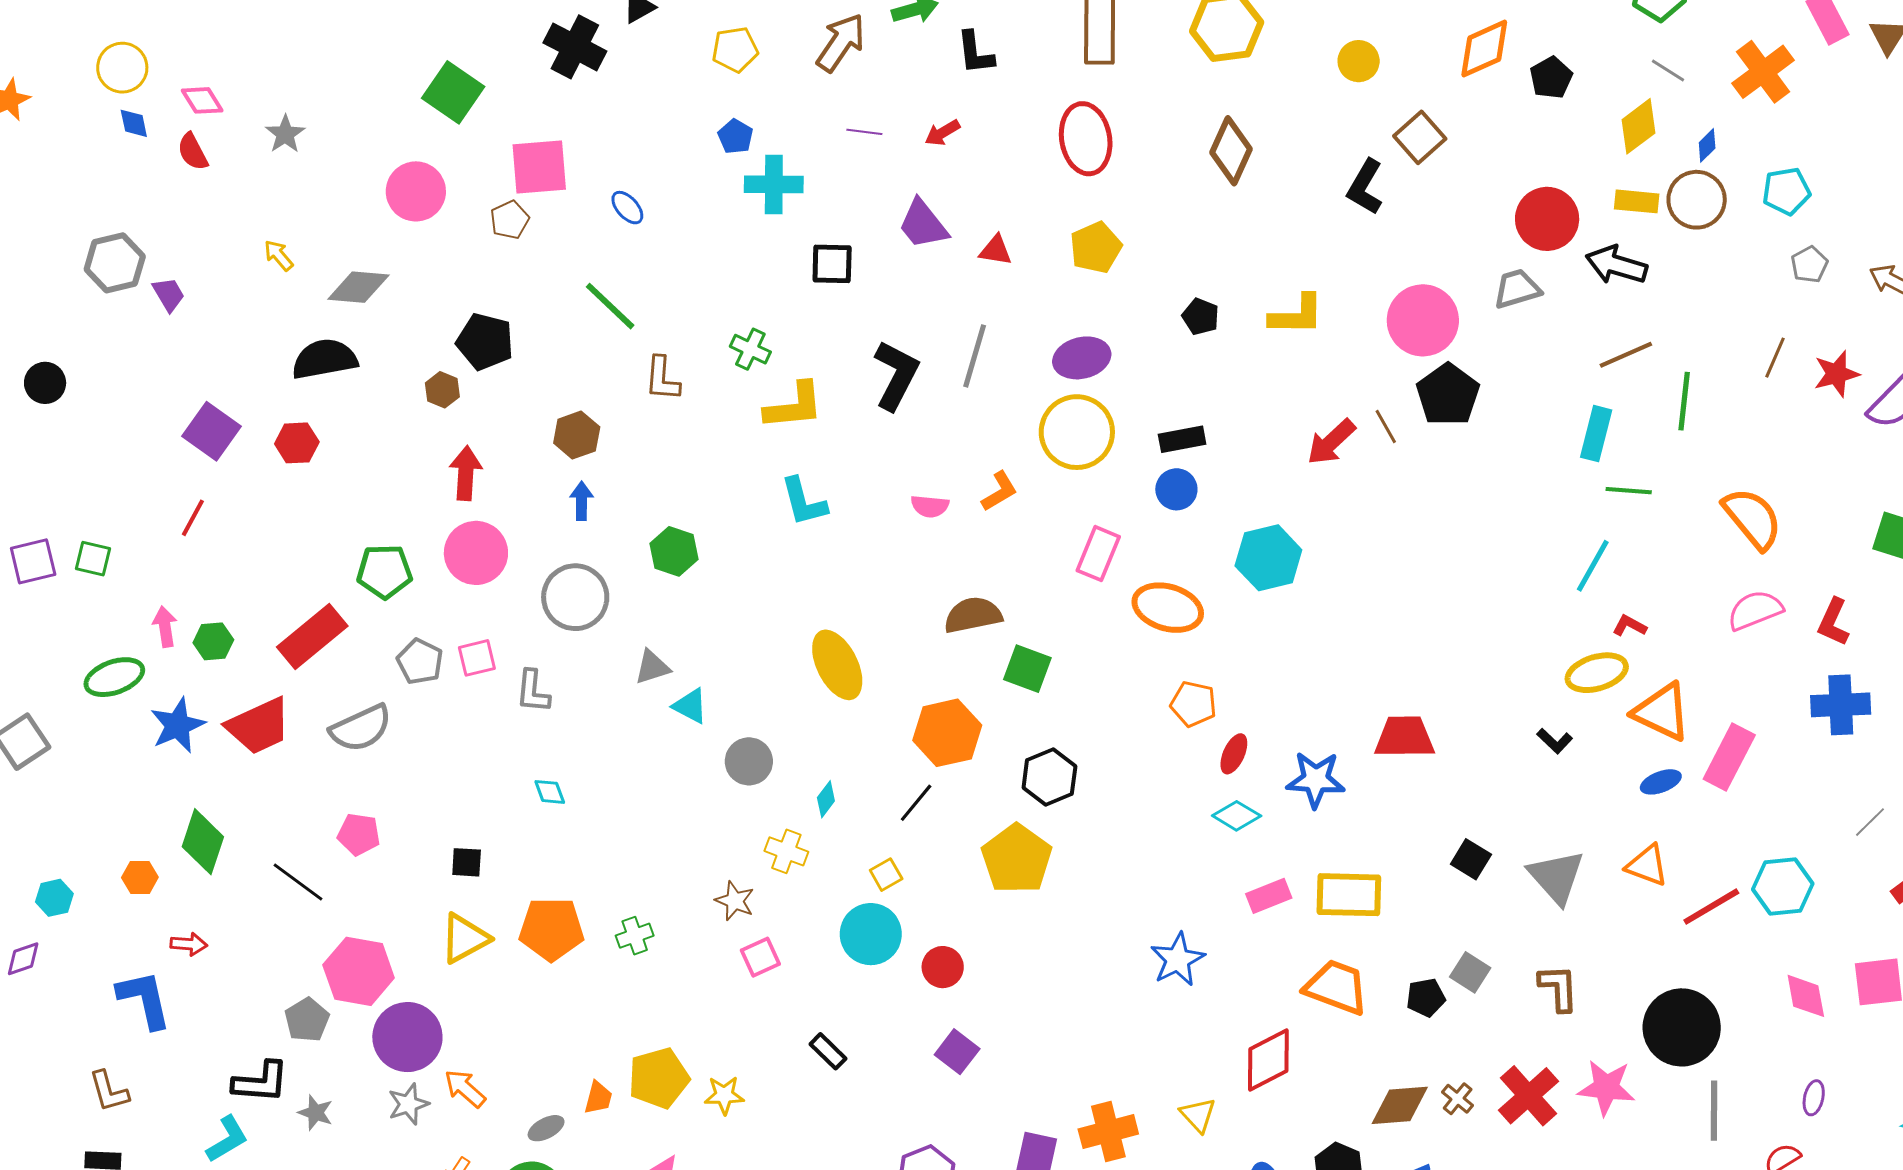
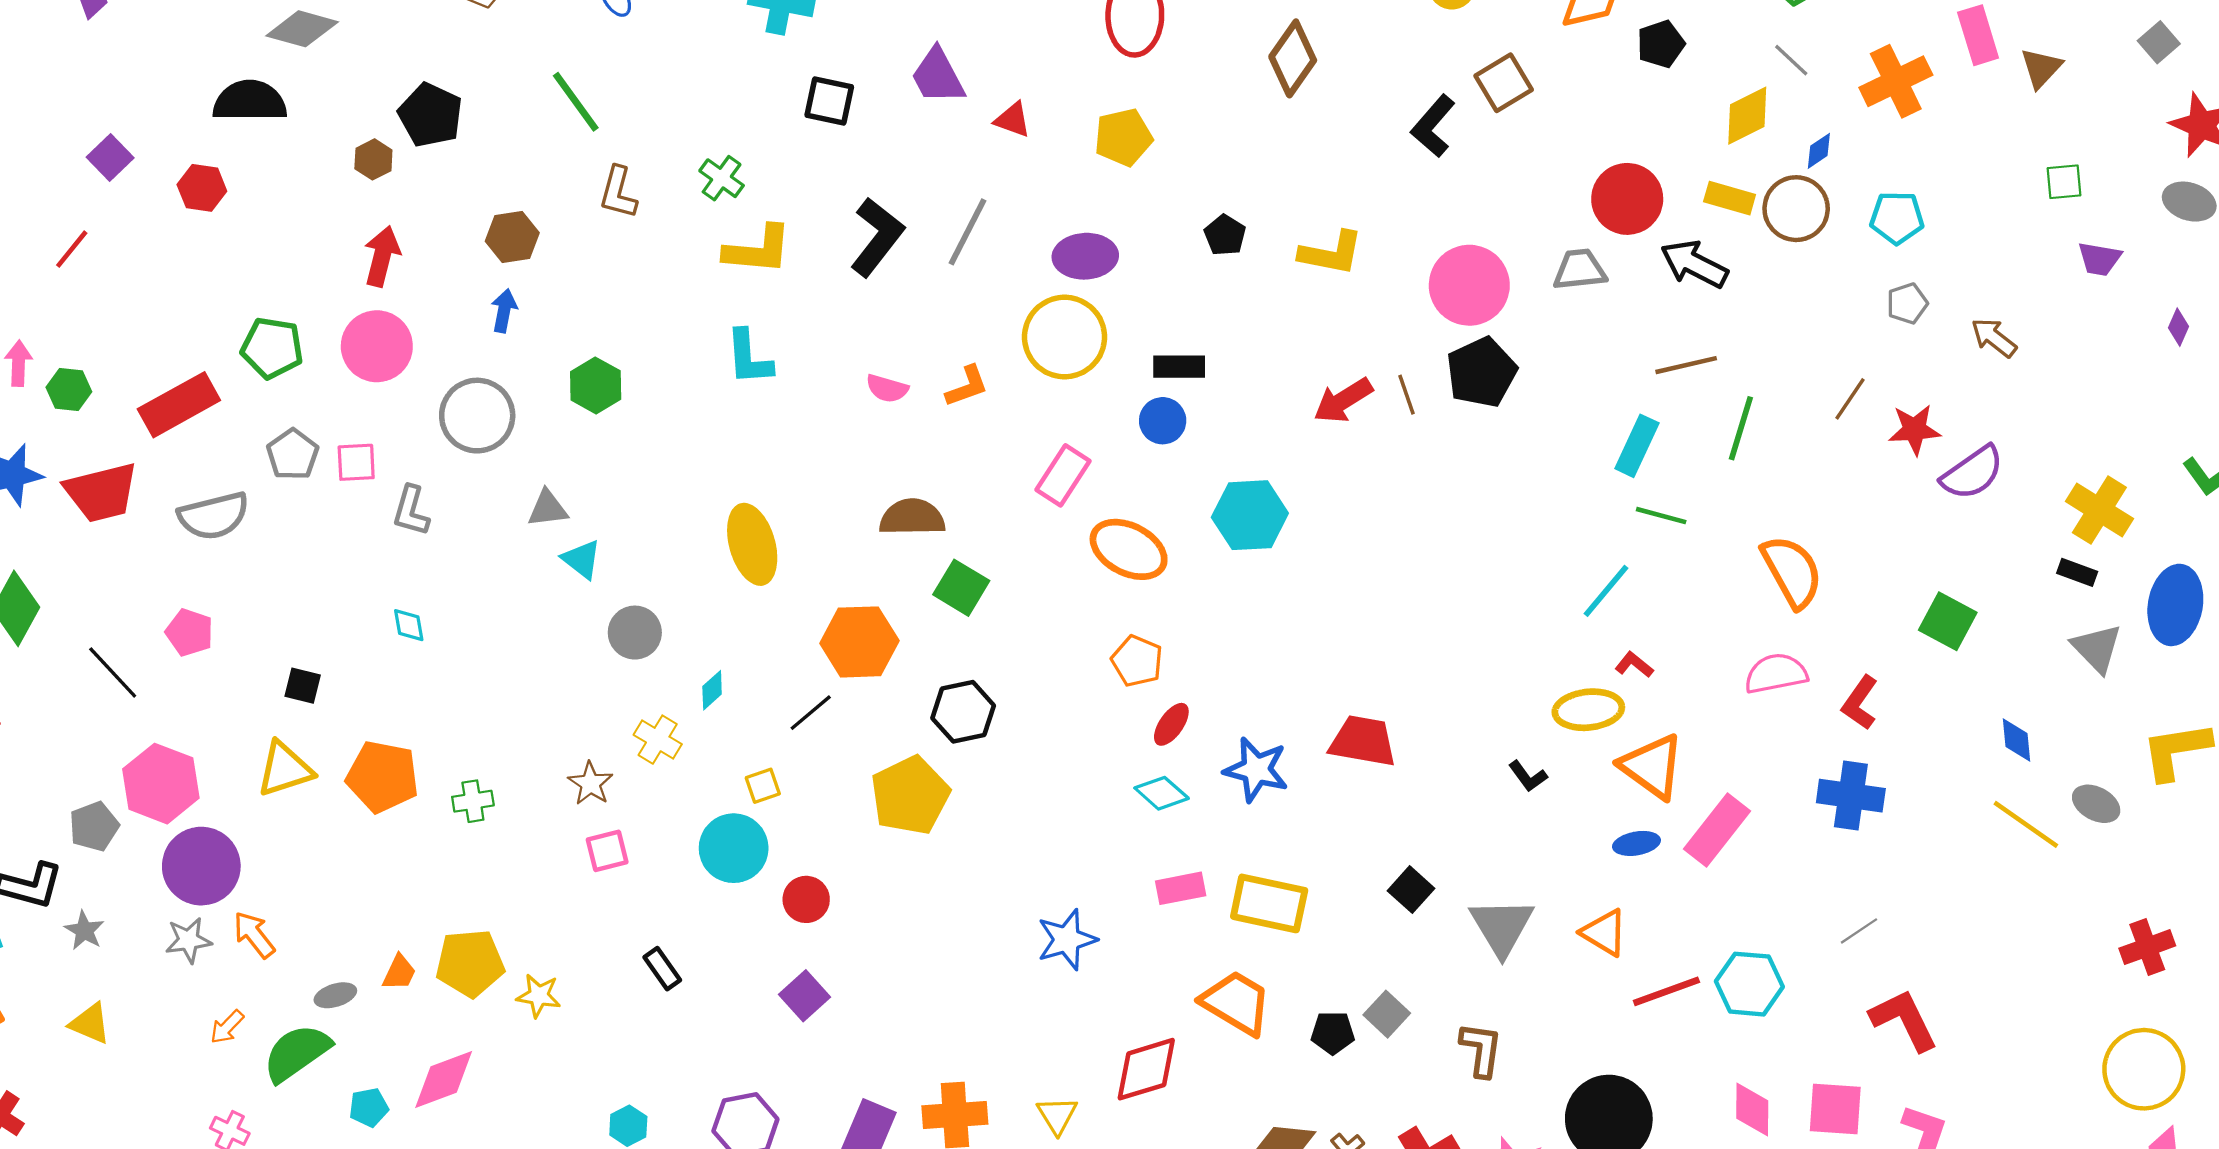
purple square: (211, 431) -> (110, 157), size x0.7

